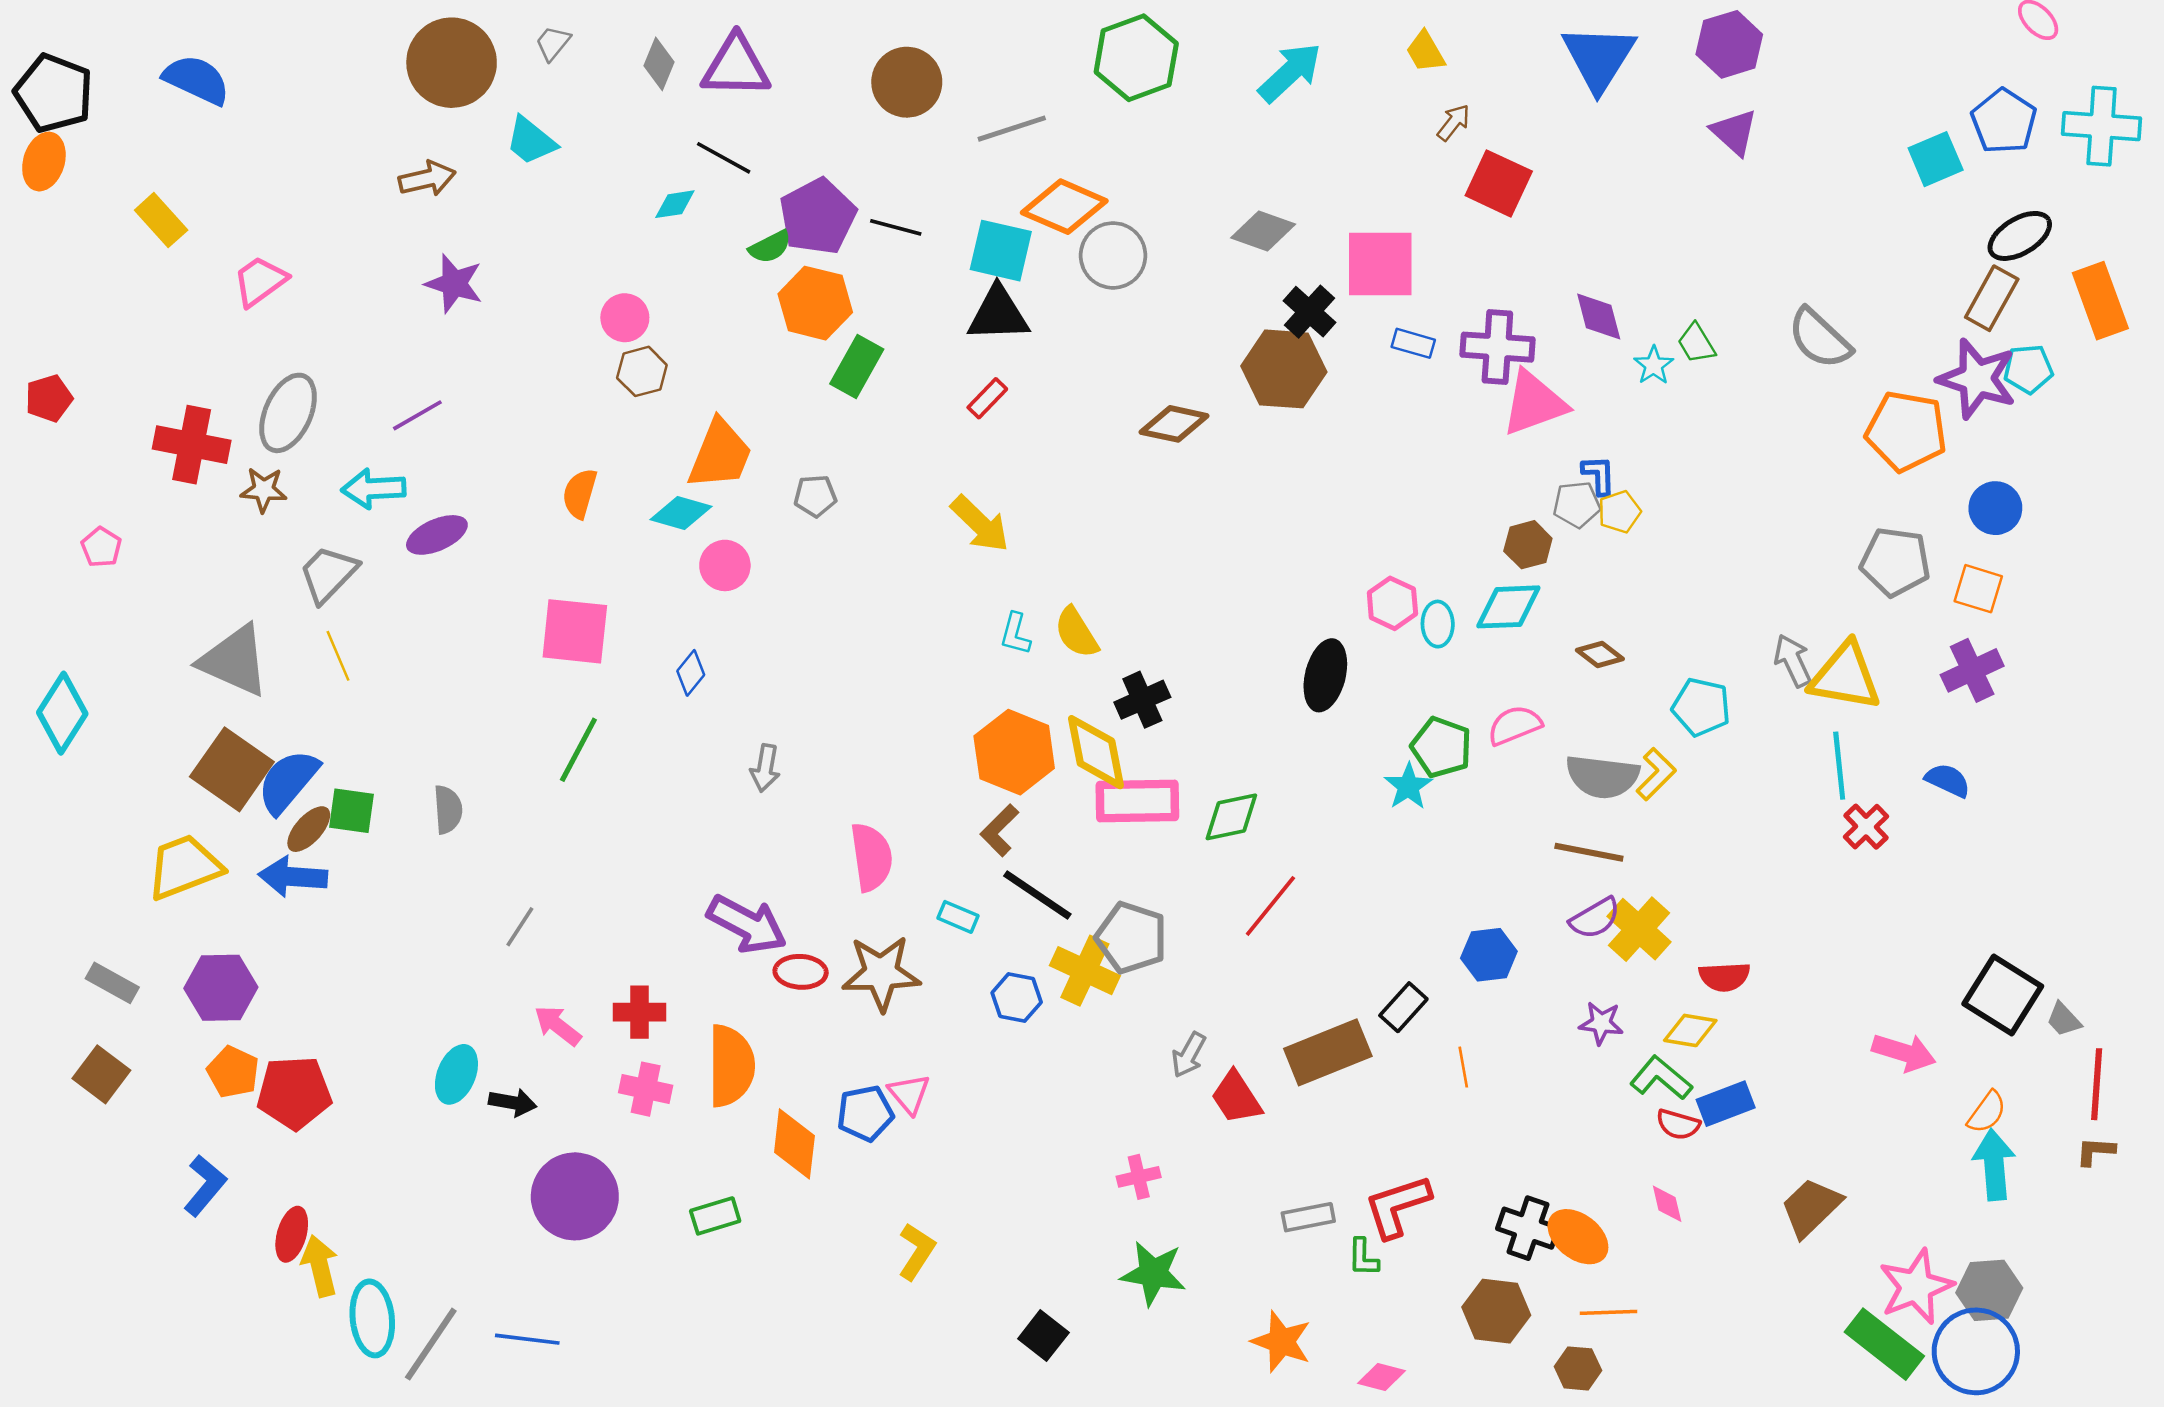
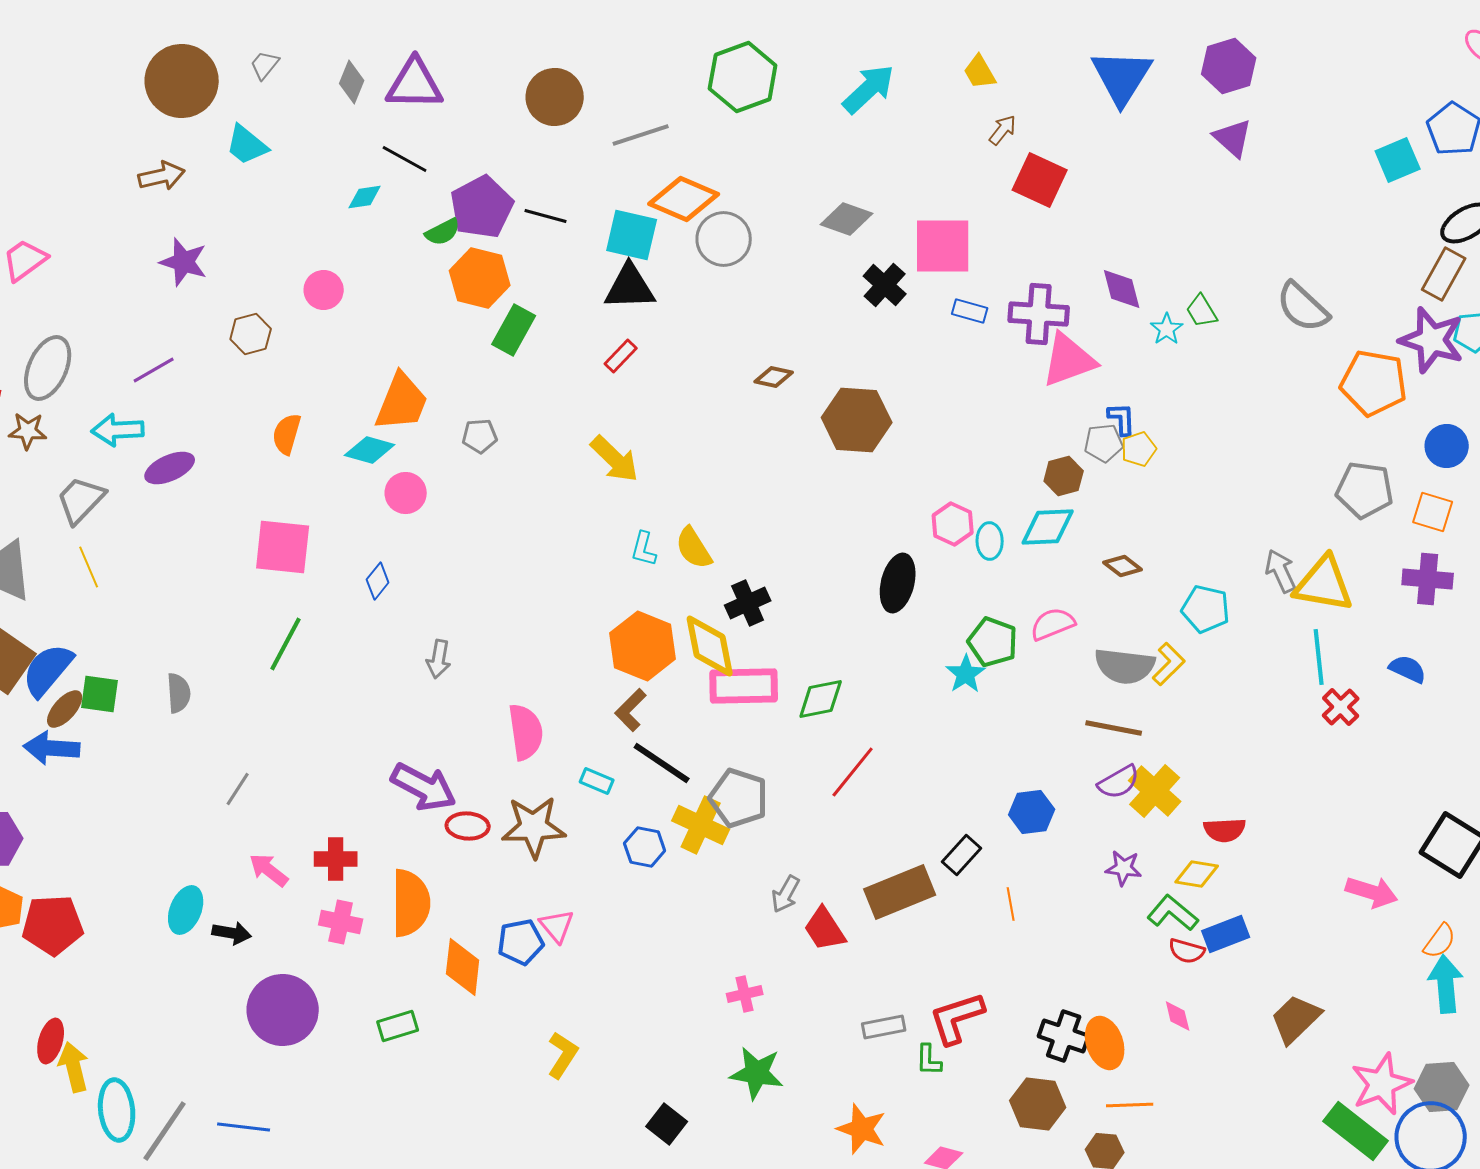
brown hexagon: (1284, 369) -> (857, 420), moved
brown hexagon: (642, 371) -> (251, 334), moved
brown diamond: (1174, 424) -> (774, 377), size x0.7
purple cross: (1972, 670) -> (1428, 579), turned 30
orange ellipse: (1578, 1237) -> (1105, 1043), turned 33

